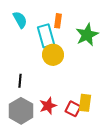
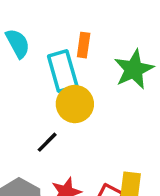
black line: (20, 81) -> (47, 142), moved, turned 40

